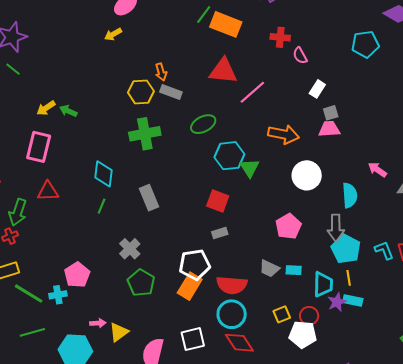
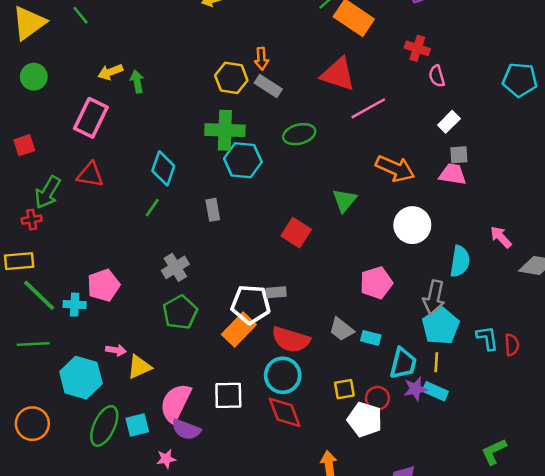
green arrow: (68, 111) -> (137, 82), turned 42
cyan hexagon: (229, 156) -> (243, 160), moved
gray rectangle: (149, 198) -> (213, 210), size x0.7
gray rectangle: (220, 233) -> (276, 292), moved

